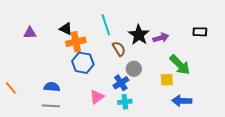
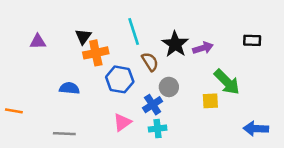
black triangle: (66, 29) -> (83, 37), turned 40
blue hexagon: (83, 63) -> (120, 79), moved
blue semicircle: (52, 87) -> (69, 88), moved
orange line: (11, 88) -> (14, 111), turned -40
blue arrow: (182, 101) -> (256, 129), moved

